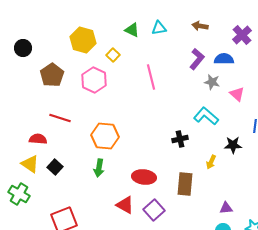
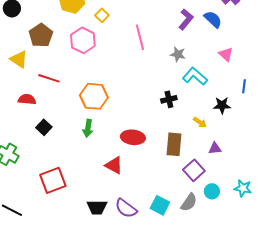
blue semicircle: (224, 59) -> (213, 19), turned 42
gray star: (212, 82) -> (178, 54), moved
yellow arrow: (211, 162) -> (200, 122), turned -80
yellow triangle: (30, 164) -> (19, 59), moved
purple triangle: (226, 208) -> (215, 148), moved
purple square: (154, 210) -> (194, 170), moved

